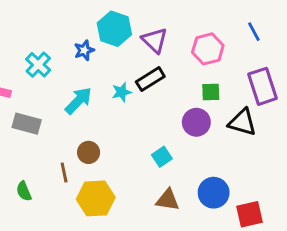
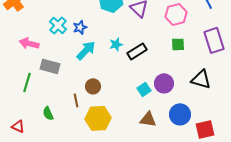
blue star: (84, 50) -> (80, 27), moved
black rectangle: (150, 79) -> (137, 51), moved
purple circle: (196, 122) -> (164, 83), moved
black triangle: (242, 122) -> (201, 79), moved

